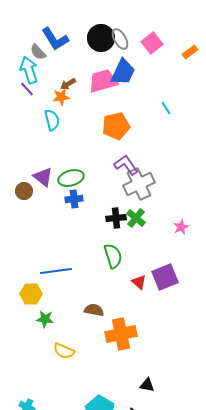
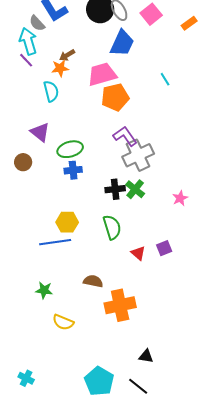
pink trapezoid: (103, 81) -> (102, 74), moved
purple triangle: (43, 177) -> (40, 132), moved
purple square: (165, 277) -> (164, 248), size x0.6
yellow hexagon: (31, 294) -> (67, 222), moved

